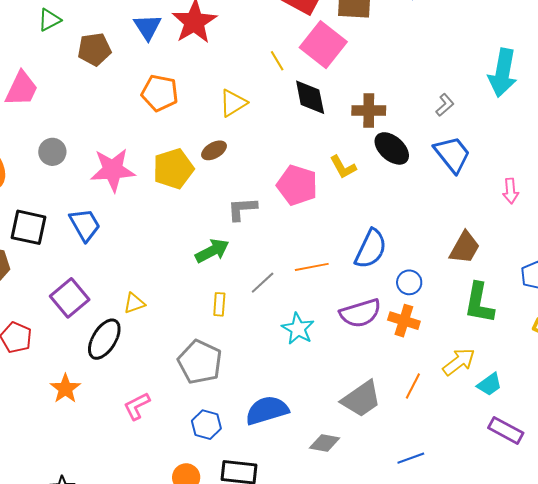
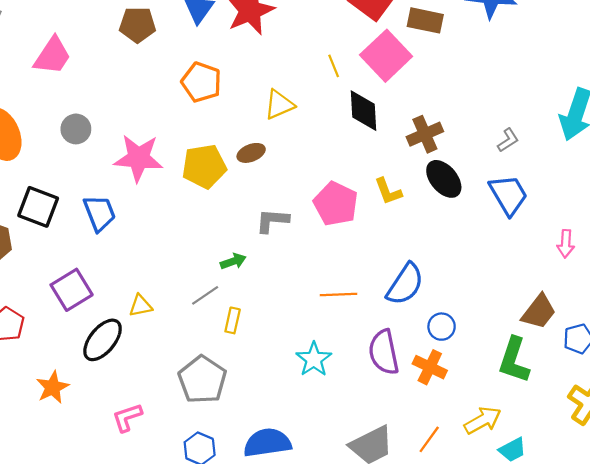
brown cross: (369, 110) -> (425, 134), turned -32
brown trapezoid: (465, 248) -> (539, 312), moved
green arrow: (212, 251) -> (233, 261), size x0.7
gray line: (263, 283) -> (205, 295), moved
purple semicircle: (360, 313) -> (384, 352), turned 87

